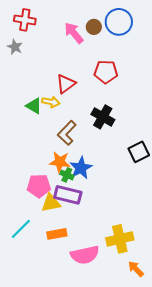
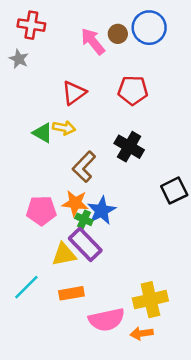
red triangle: (66, 84) -> (74, 93), moved
pink pentagon: (39, 186) -> (41, 211), moved
purple rectangle: (68, 195) -> (85, 244), turned 32
orange arrow: (136, 269) -> (142, 333), moved, turned -54

